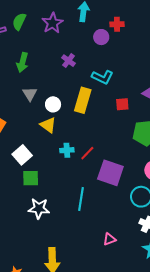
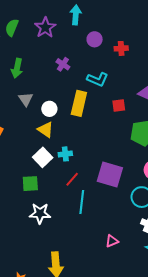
red cross: (117, 24) -> (121, 48), moved
red line: (87, 153) -> (72, 179), moved
white square: (22, 155) -> (43, 157), moved

